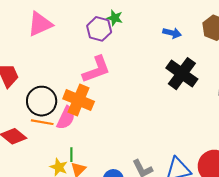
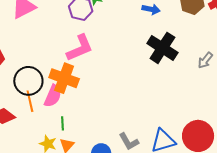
orange line: (42, 122) -> (30, 101), turned 70
green line: (71, 155) -> (63, 123), moved

